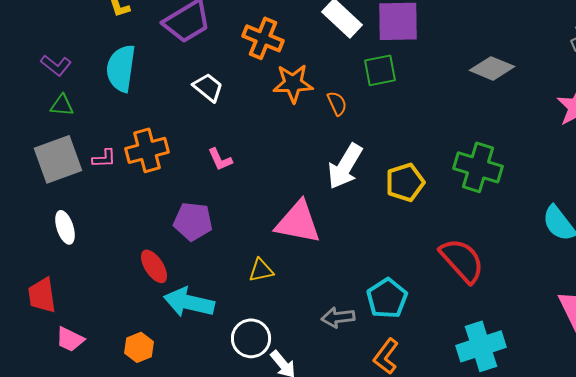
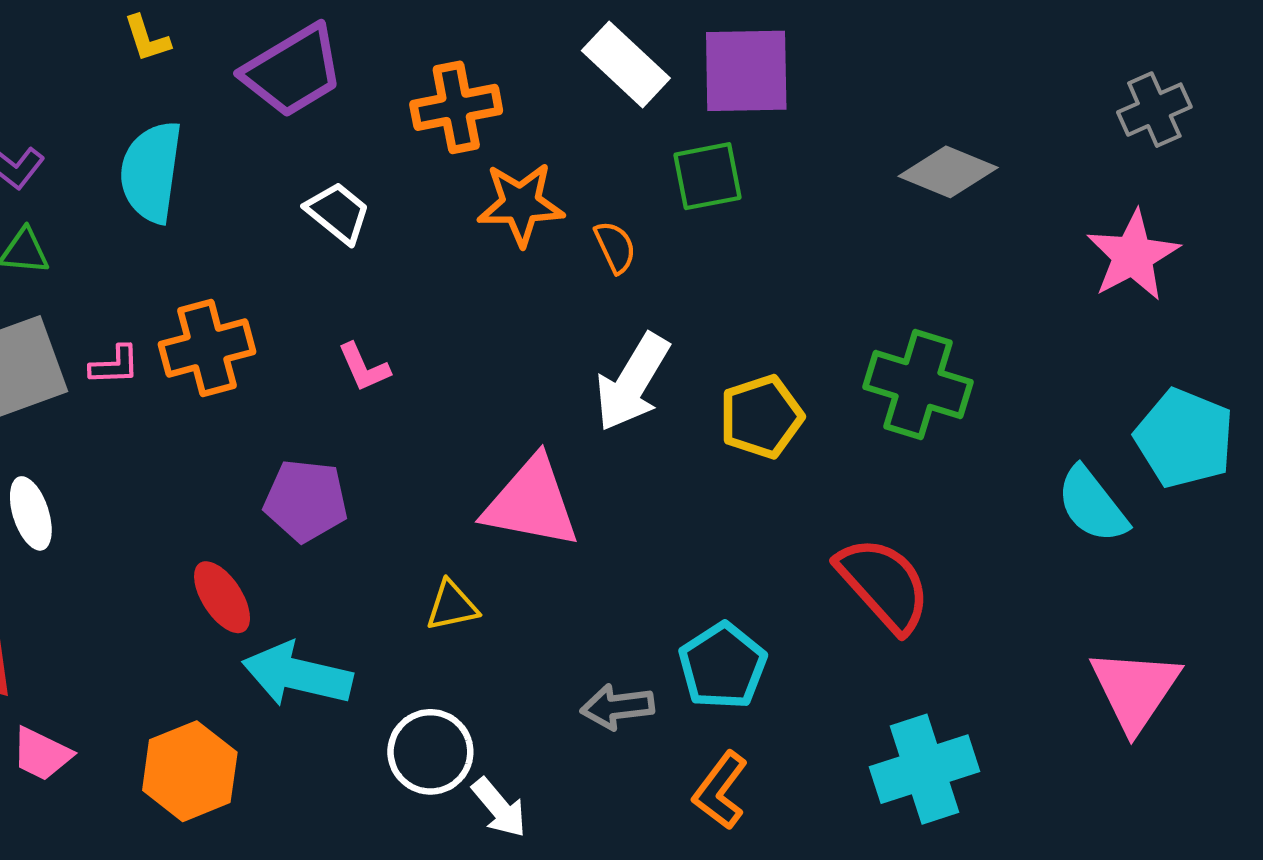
orange cross: (263, 38) -> (456, 107), turned -33
orange hexagon: (139, 347) -> (190, 771), size x1.5

